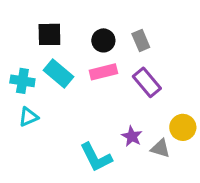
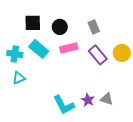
black circle: (103, 40) -> (60, 27), moved
yellow circle: (183, 127) -> (122, 53), moved
purple star: (132, 136) -> (88, 100), moved

